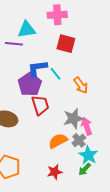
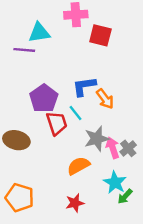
red square: (66, 44) -> (100, 35), moved
blue L-shape: (37, 68) -> (84, 86), moved
cyan line: (56, 74) -> (75, 113), moved
gray cross: (79, 140) -> (128, 148), moved
green arrow: (85, 169) -> (125, 196), moved

